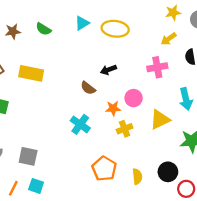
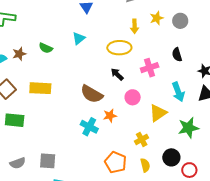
yellow ellipse: (115, 29) -> (119, 48), moved
yellow arrow: (169, 39) -> (135, 26), moved, turned -48
black arrow: (108, 70) -> (117, 74), moved, turned 72
brown semicircle: (88, 88) -> (92, 94), size x1.6
orange star: (113, 108) -> (110, 116), moved
yellow cross: (125, 129) -> (142, 139), moved

